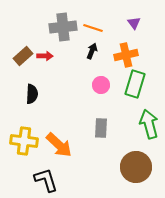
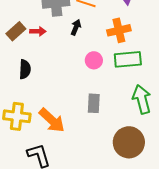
black arrow: (92, 51) -> (76, 27), moved
green rectangle: (135, 84) -> (128, 59), turned 68

